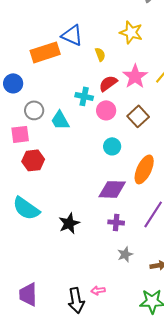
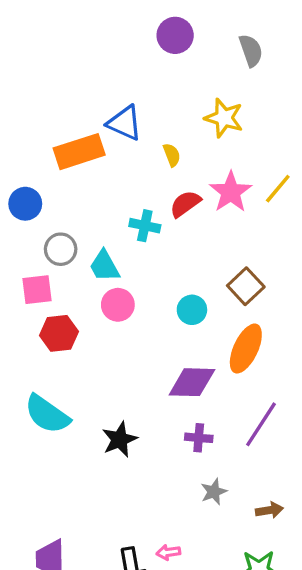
pink circle: (106, 110) -> (118, 305), moved
brown square: (138, 116) -> (246, 286), moved

